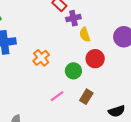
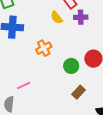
yellow semicircle: (85, 35) -> (57, 17), moved, turned -32
pink line: (57, 96) -> (24, 86), moved

